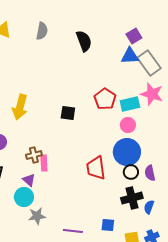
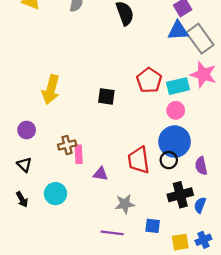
black circle: (131, 172) -> (169, 160), moved
purple triangle: (29, 180) -> (101, 174), moved, turned -32
gray star: (37, 216) -> (125, 204), moved

